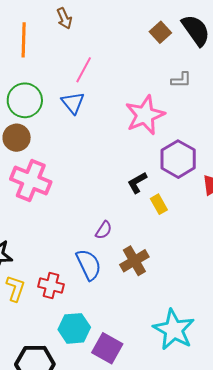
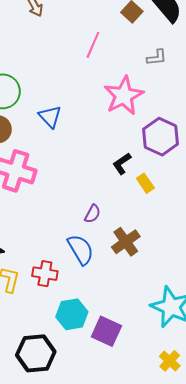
pink line: (84, 70) -> (93, 45), moved
blue triangle: (73, 103) -> (50, 117), moved

